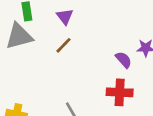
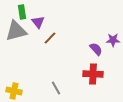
purple triangle: (65, 17) -> (38, 22), moved

